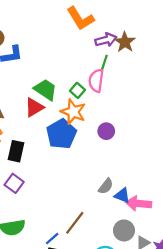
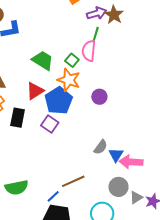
red triangle: (34, 107) -> (35, 91), moved
purple square: (14, 183) -> (50, 124), moved
blue triangle: (122, 195) -> (116, 155), turned 42
brown line: (75, 223) -> (73, 181), turned 30

